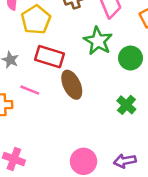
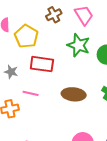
brown ellipse: (72, 85) -> (74, 94), moved, turned -50

